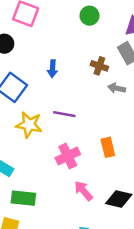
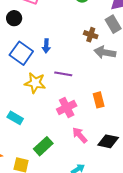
blue arrow: (53, 69) -> (46, 46), moved
gray arrow: (117, 88) -> (105, 52), size x1.5
green rectangle: (23, 198) -> (43, 146), moved, turned -48

